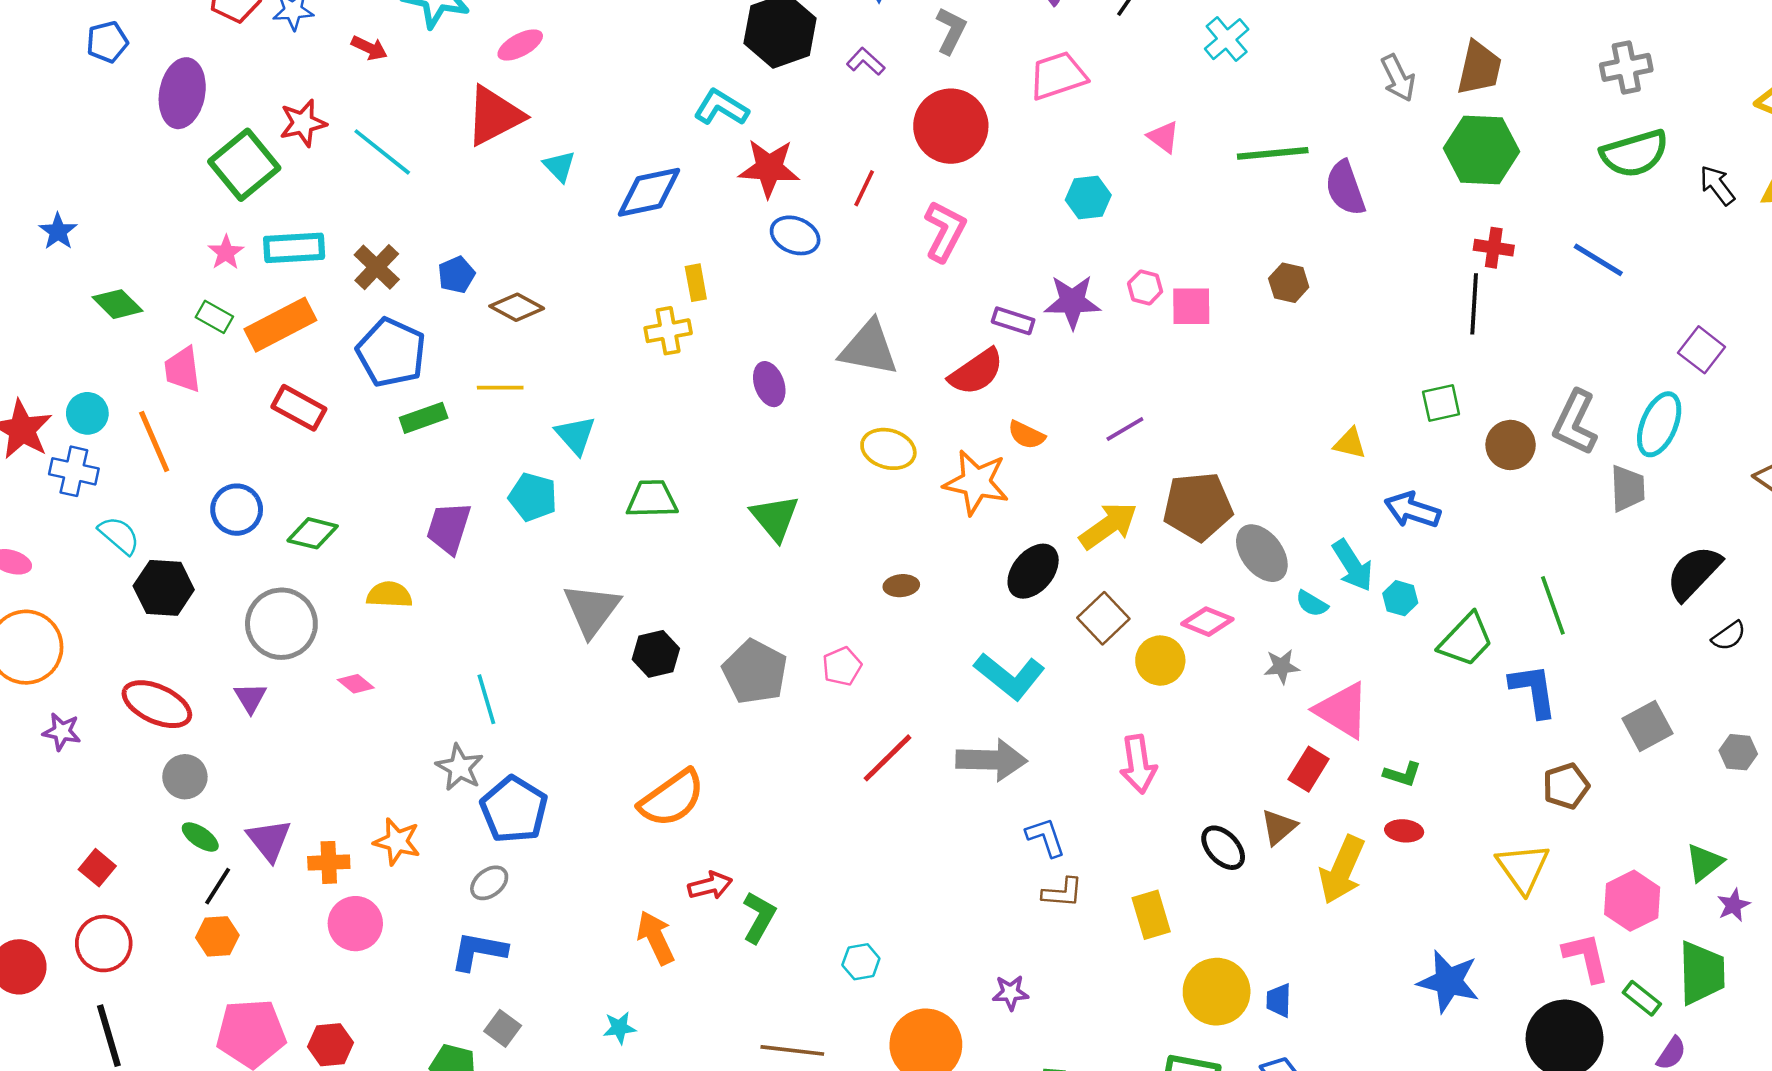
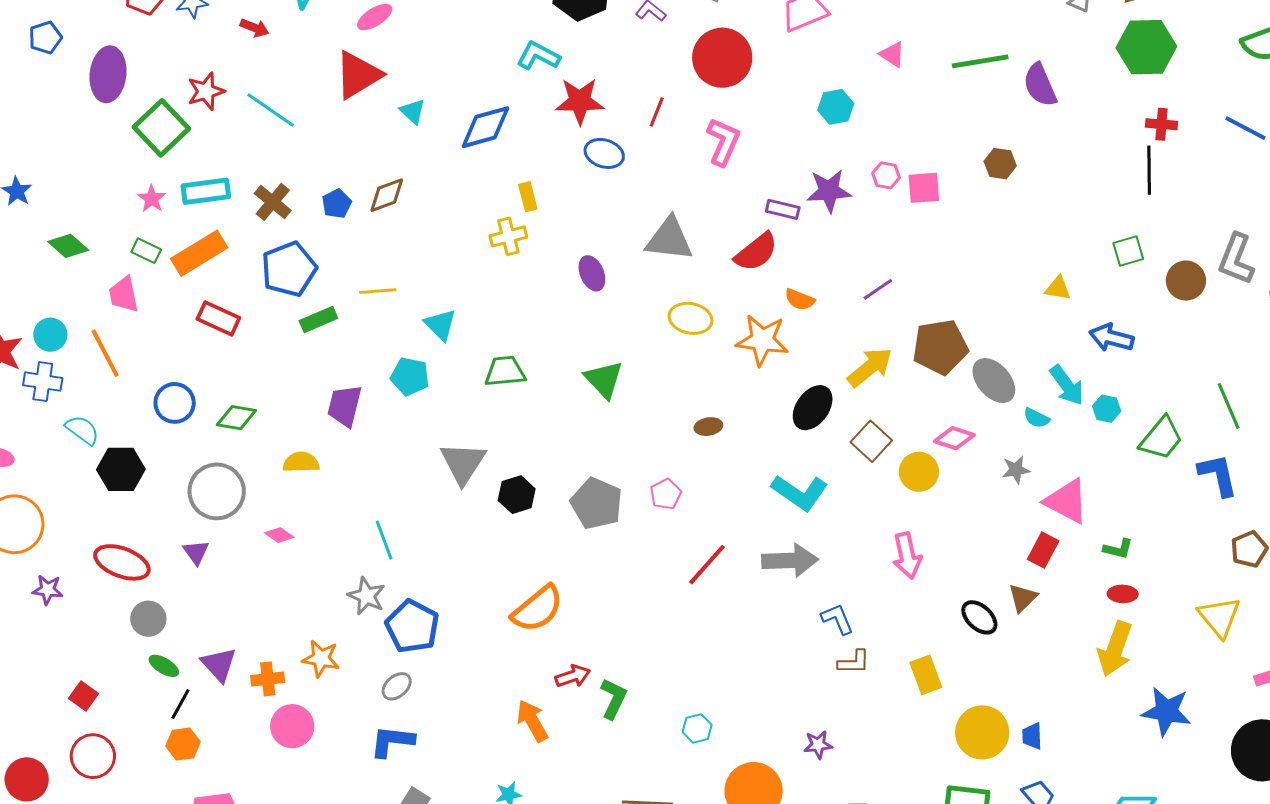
brown diamond: (517, 307) -> (387, 195), moved, turned -45
blue pentagon: (391, 352) -> (289, 269), turned 30
yellow arrow: (1342, 870) -> (1115, 649), moved

